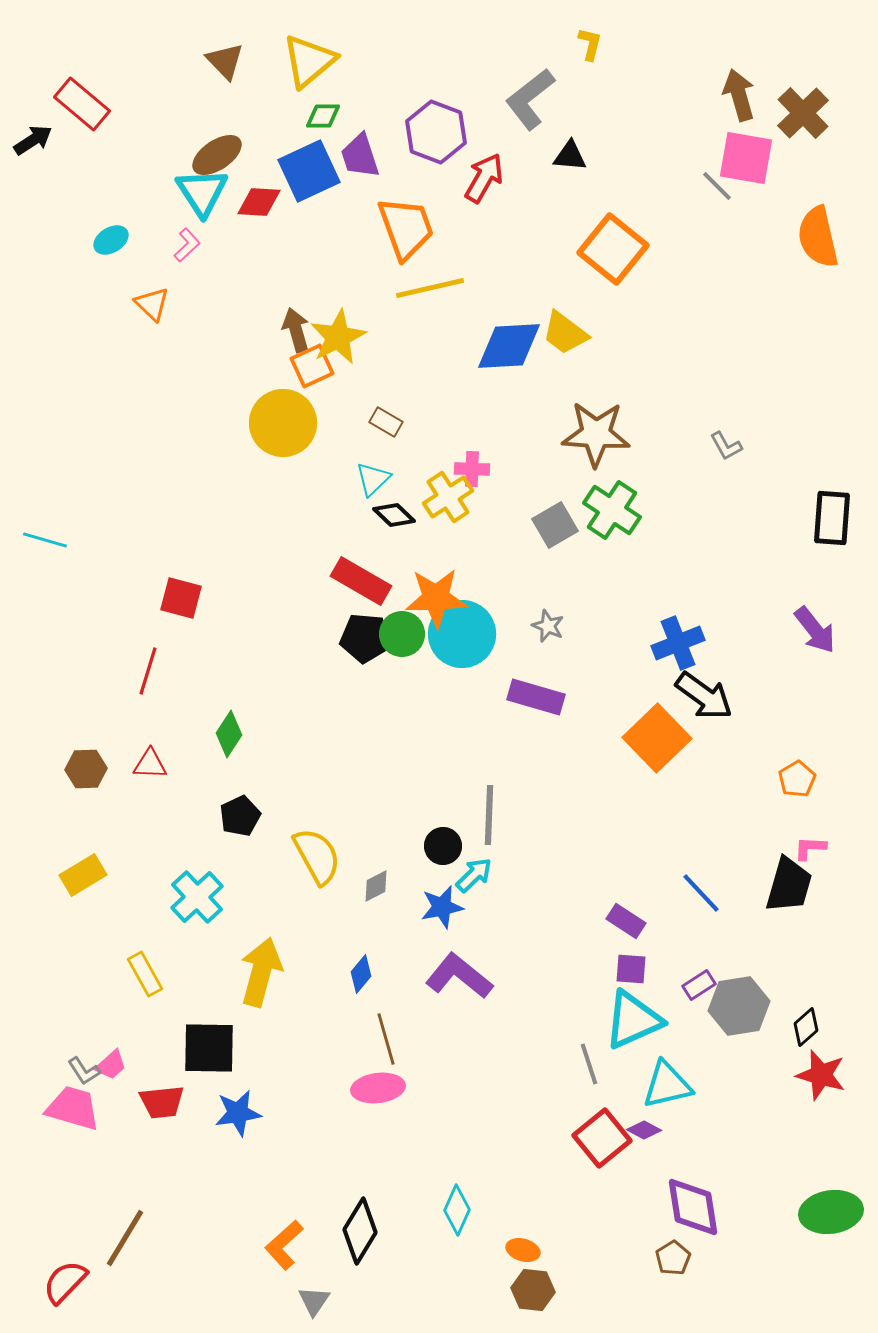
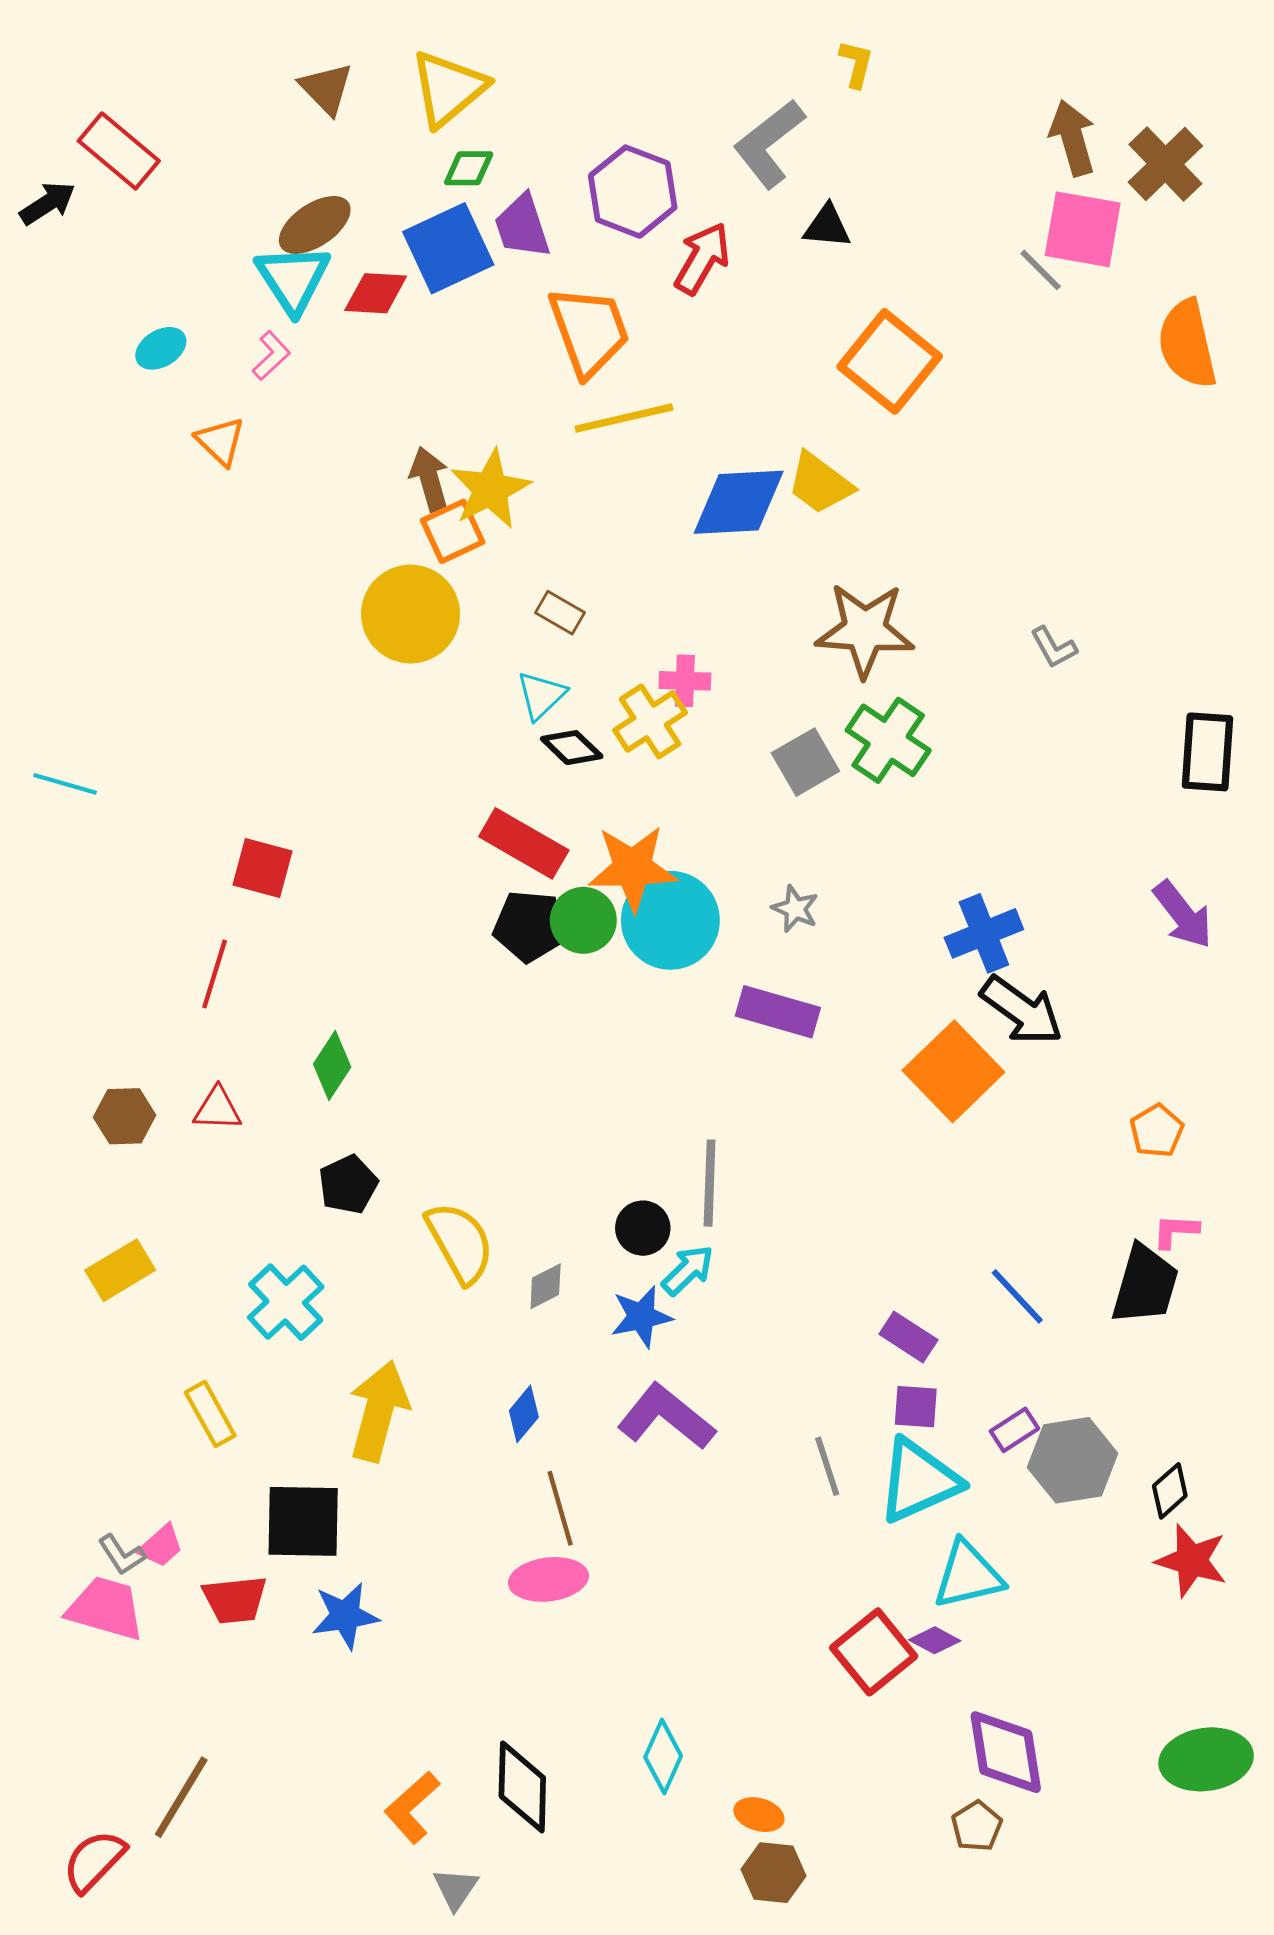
gray line: (589, 1064) -> (827, 1466), moved
black diamond: (360, 1231) -> (522, 1787), turned -30

